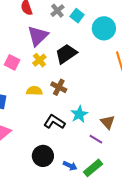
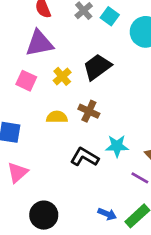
purple triangle: (38, 36) -> (39, 43), moved, turned 35
cyan star: (79, 114) -> (117, 146), turned 30
black circle: (43, 156) -> (44, 215), moved

